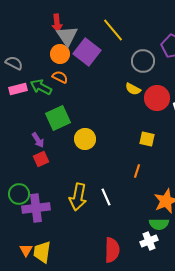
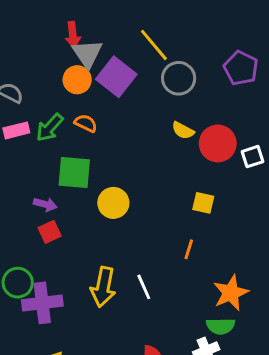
gray circle: (143, 61) -> (179, 78), moved
orange semicircle: (60, 77) -> (86, 123), moved
green arrow: (41, 87) -> (50, 128), turned -75
green square: (58, 118) -> (74, 172), turned 30
purple arrow: (38, 140) -> (45, 204), turned -42

